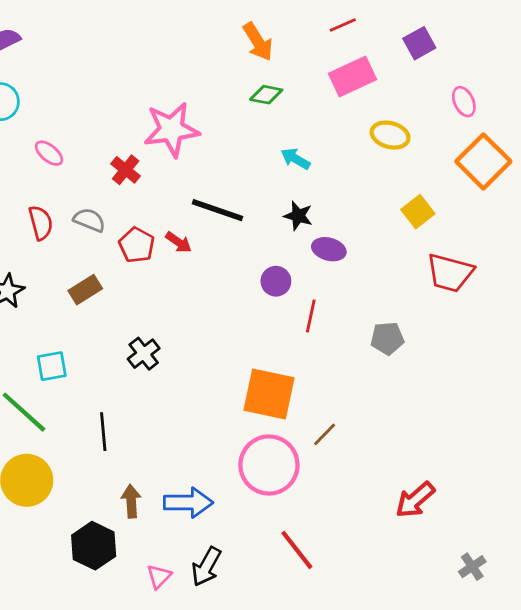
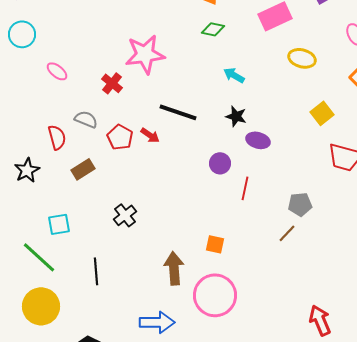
red semicircle: (41, 223) -> (57, 137), moved
orange square: (269, 394) -> (215, 244), size x0.5
brown line: (325, 434) -> (287, 233), moved
red arrow: (415, 500) -> (320, 320), turned 108
brown arrow: (131, 501) -> (174, 268), moved, size x1.4

